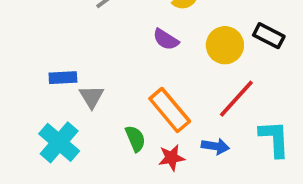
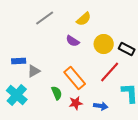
black rectangle: (269, 36) -> (127, 49), moved
gray triangle: (91, 97) -> (34, 71), turned 32
blue arrow: (215, 146) -> (101, 106), moved

